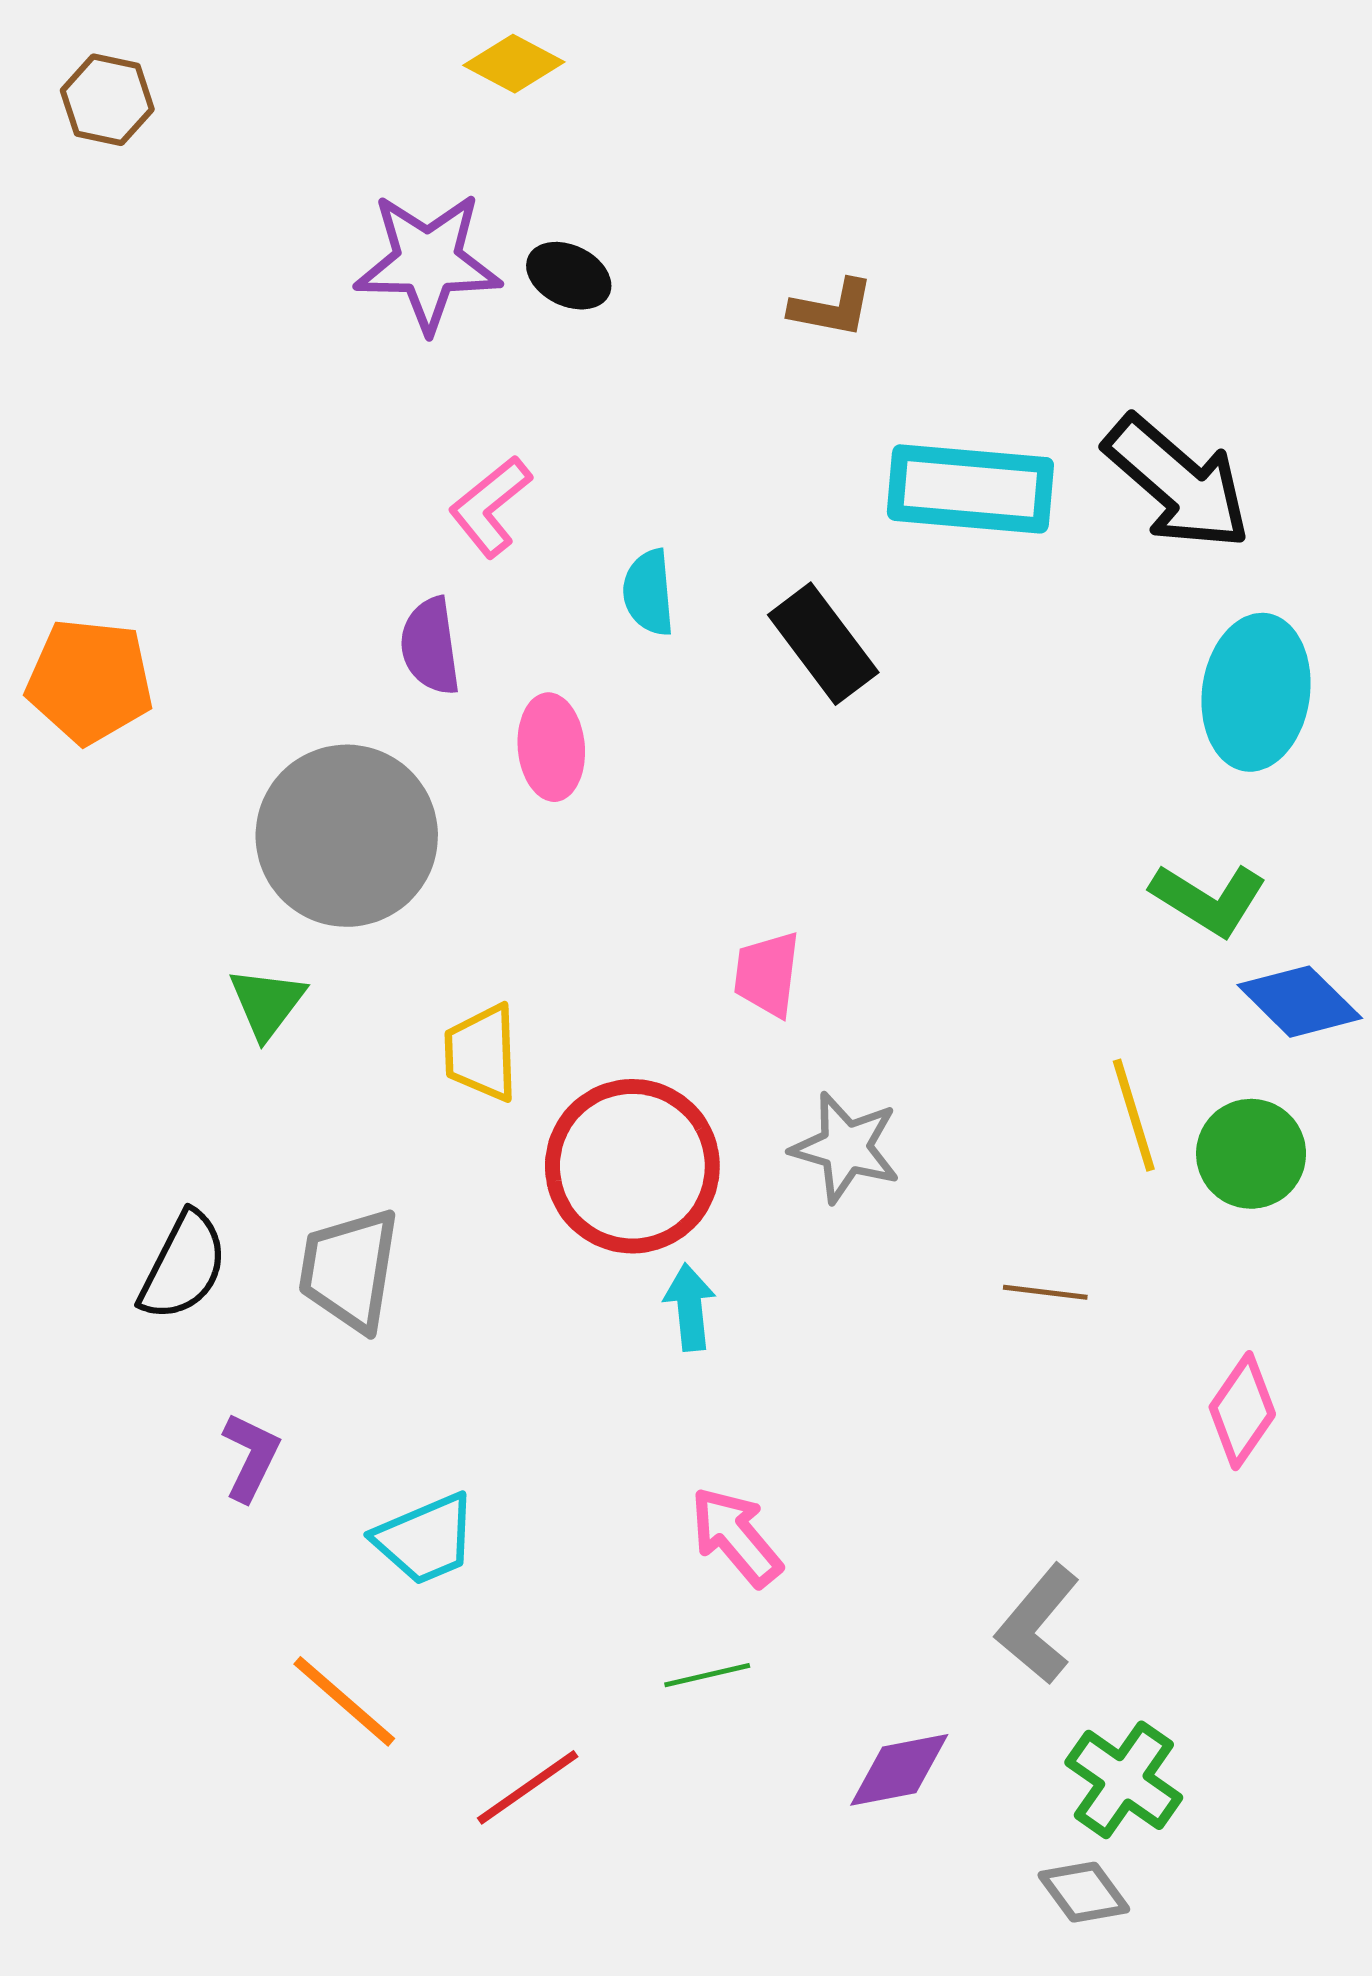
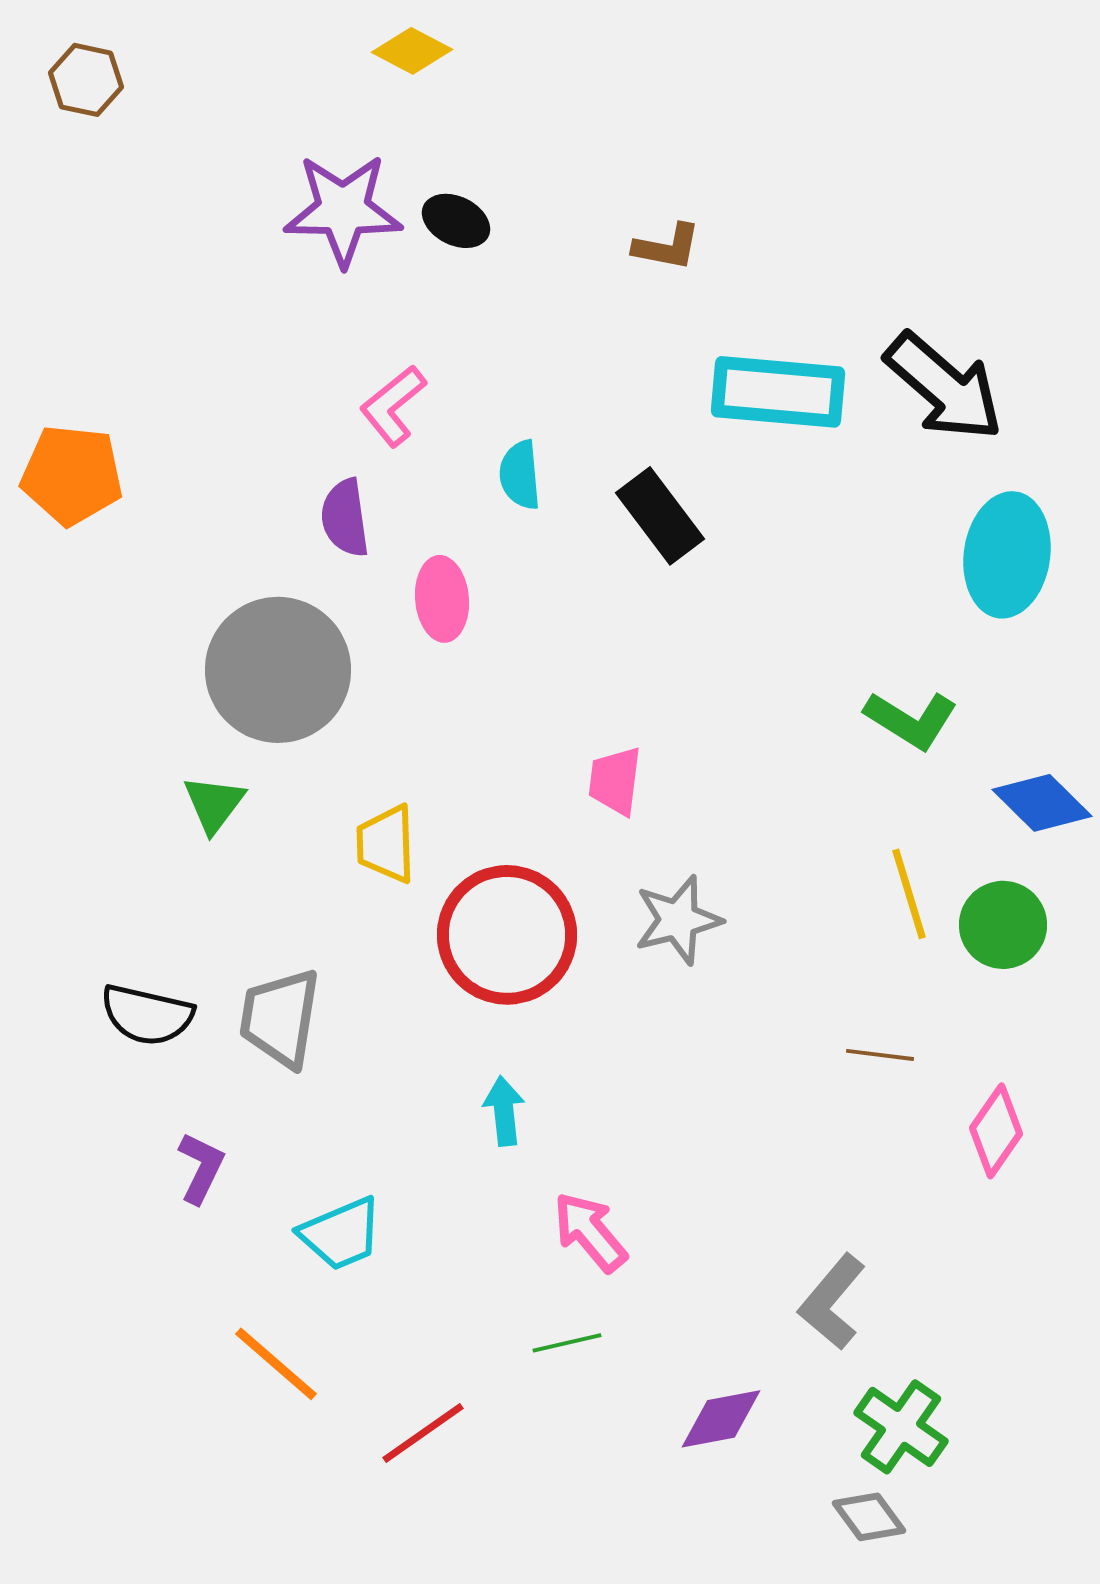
orange pentagon: (90, 681) -> (72, 475), moved
green L-shape: (1209, 899) -> (911, 720), moved
gray star: (846, 1148) -> (678, 920), turned -30
black semicircle: (183, 1266) -> (147, 1015), turned 76
brown line: (1045, 1292) -> (880, 1055), moved
cyan arrow: (690, 1307) -> (504, 1111), moved

